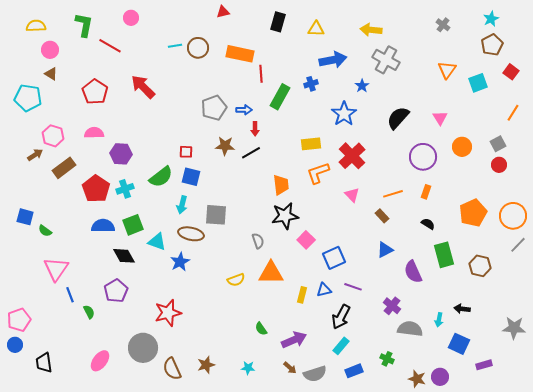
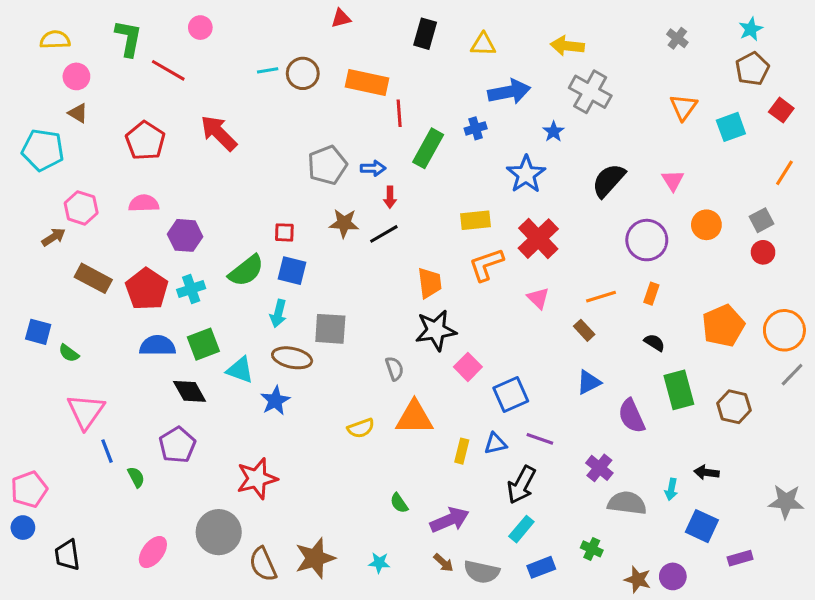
brown rectangle: (64, 168) -> (93, 278), moved, turned 65
brown star: (206, 365) -> (315, 558), size x1.5
gray semicircle: (315, 374) -> (482, 572), turned 30

